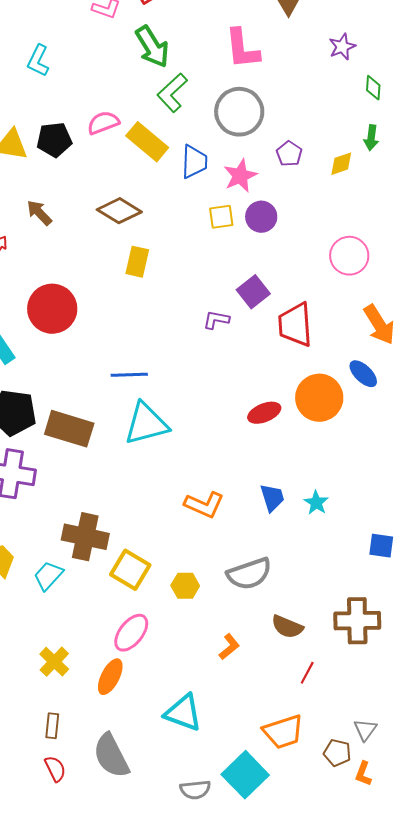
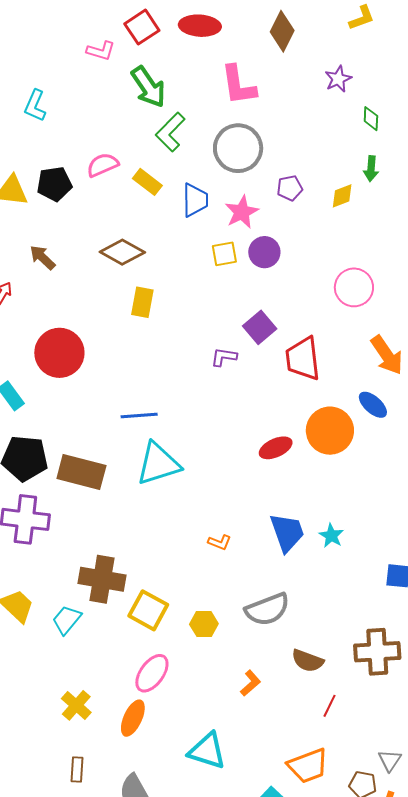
yellow rectangle: (147, 142) -> (147, 182), size x0.7
purple pentagon: (289, 154) -> (290, 188), turned 30
blue trapezoid: (272, 498) -> (287, 532), size x1.4
orange L-shape: (204, 505) -> (220, 542), size x0.6

